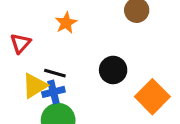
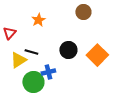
blue cross: (53, 92) -> (48, 72), moved
orange square: (152, 97) -> (97, 55), moved

